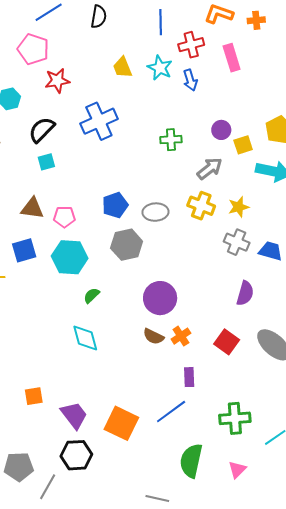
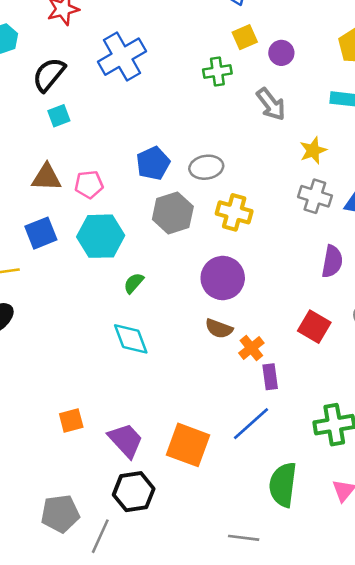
yellow square: (243, 145) -> (245, 37), moved
gray arrow: (210, 169) -> (271, 104), turned 96
yellow cross: (201, 206) -> (234, 212), moved
orange cross: (181, 336) -> (251, 348), moved

